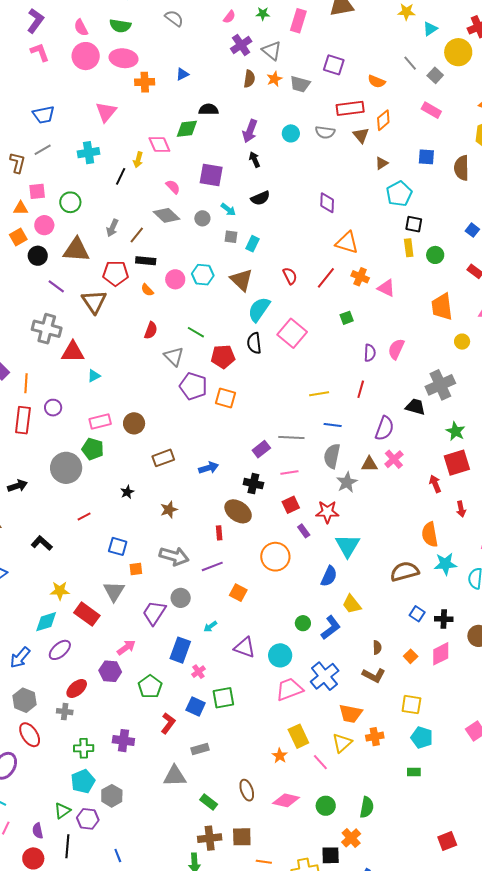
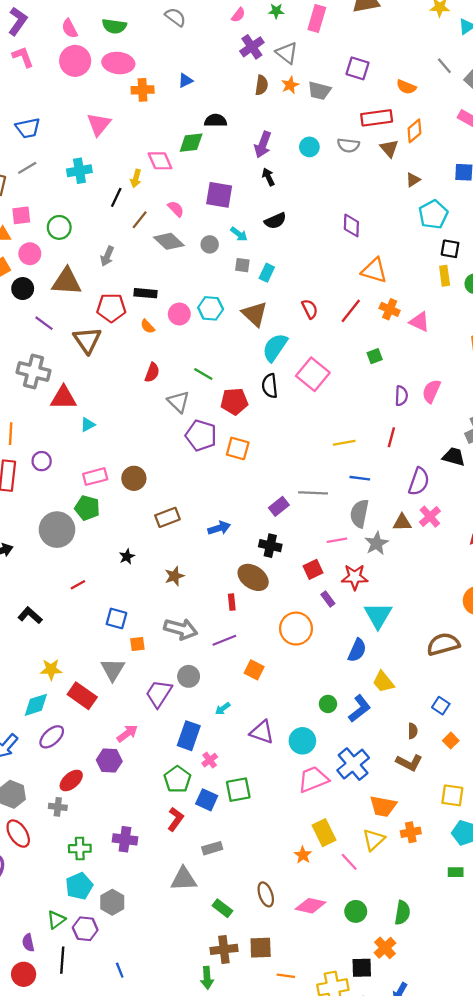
brown line: (137, 235) -> (140, 220), moved
pink line: (289, 473) -> (337, 540), moved
blue square: (417, 614) -> (441, 706), moved
green pentagon: (150, 687) -> (177, 779), moved

